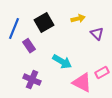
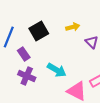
purple cross: (32, 80) -> (27, 76), moved

